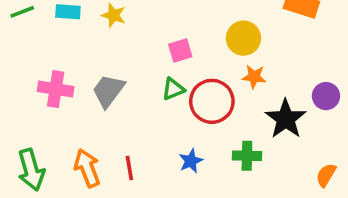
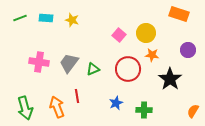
pink square: (180, 50) -> (119, 35), moved, turned -32
green triangle: (173, 89) -> (93, 69), moved
purple circle: (326, 96) -> (188, 50), moved
green cross: (247, 156) -> (144, 110), moved
red line: (129, 168) -> (77, 96), moved

